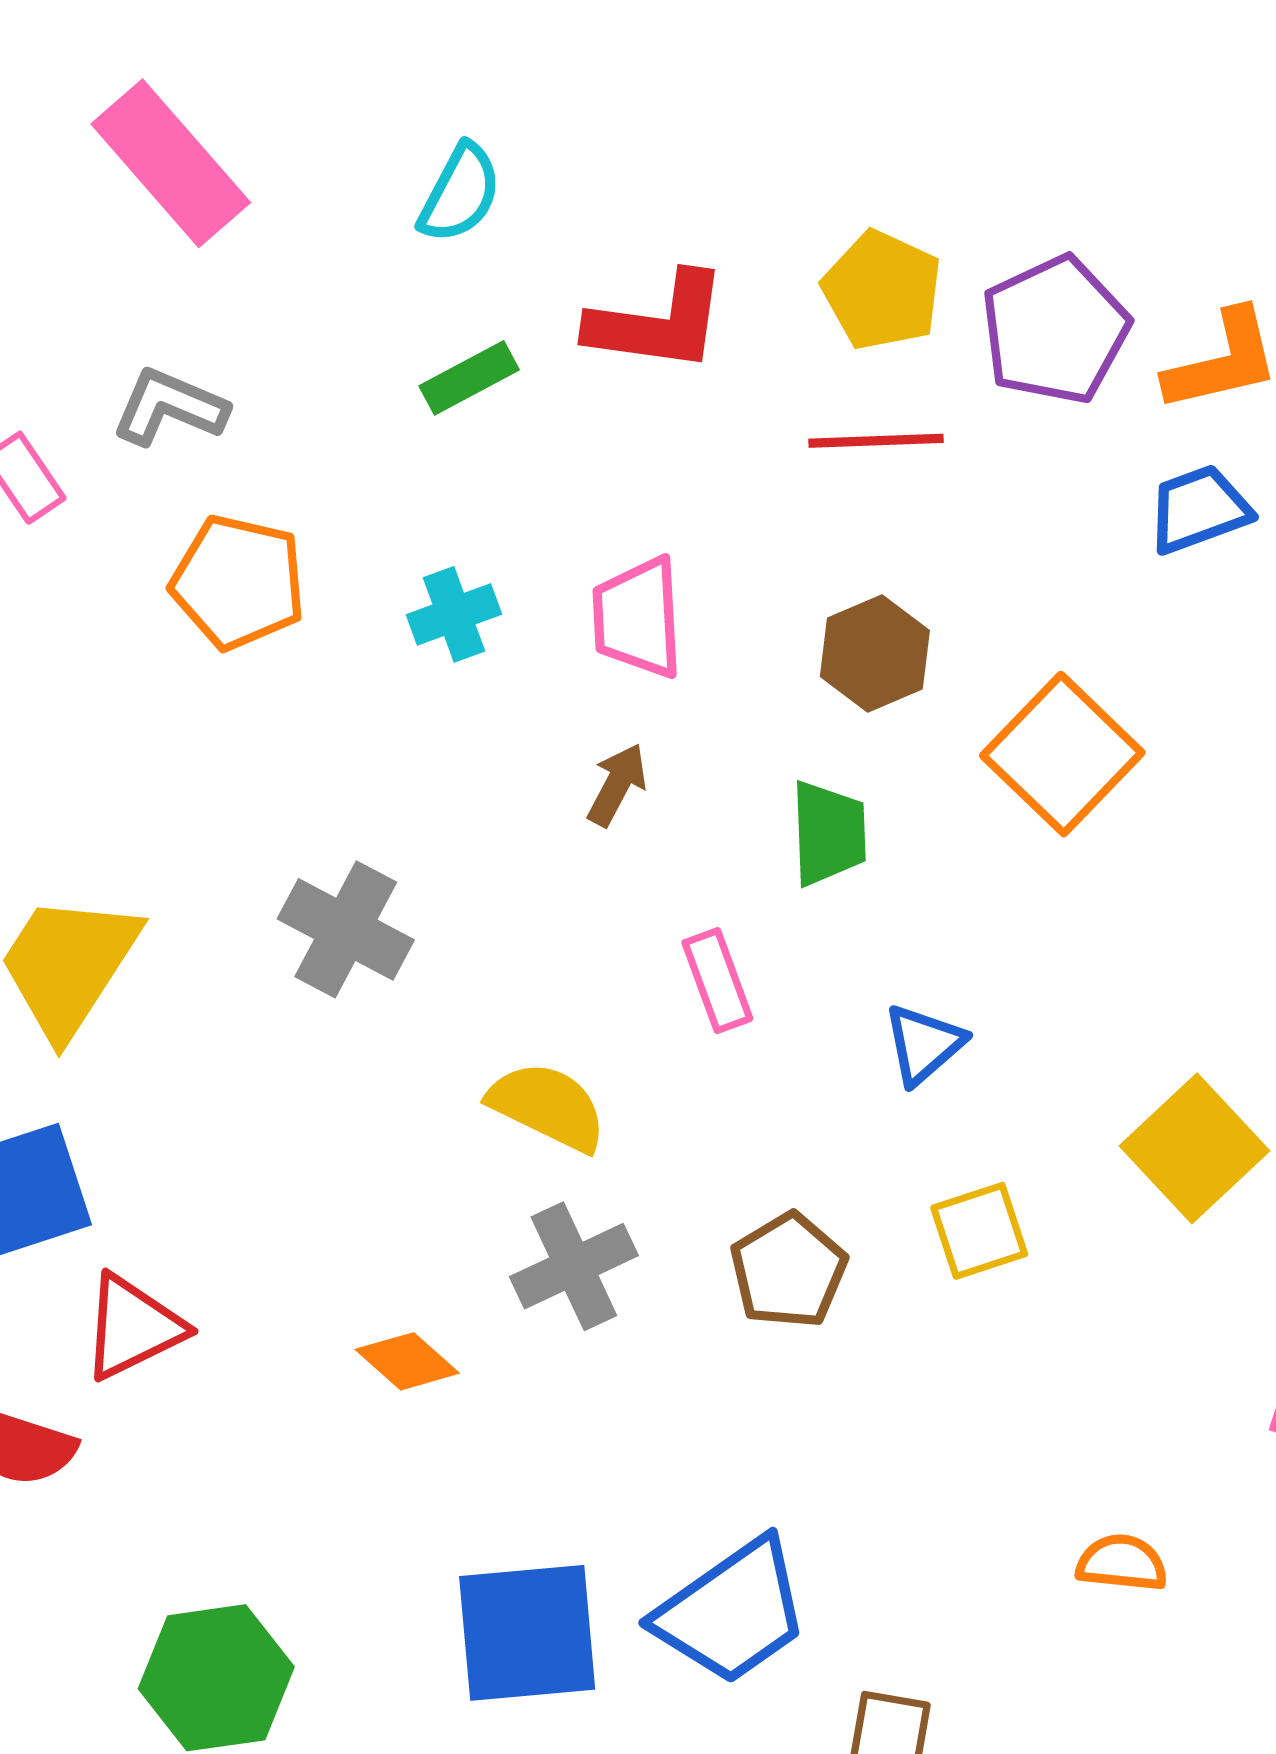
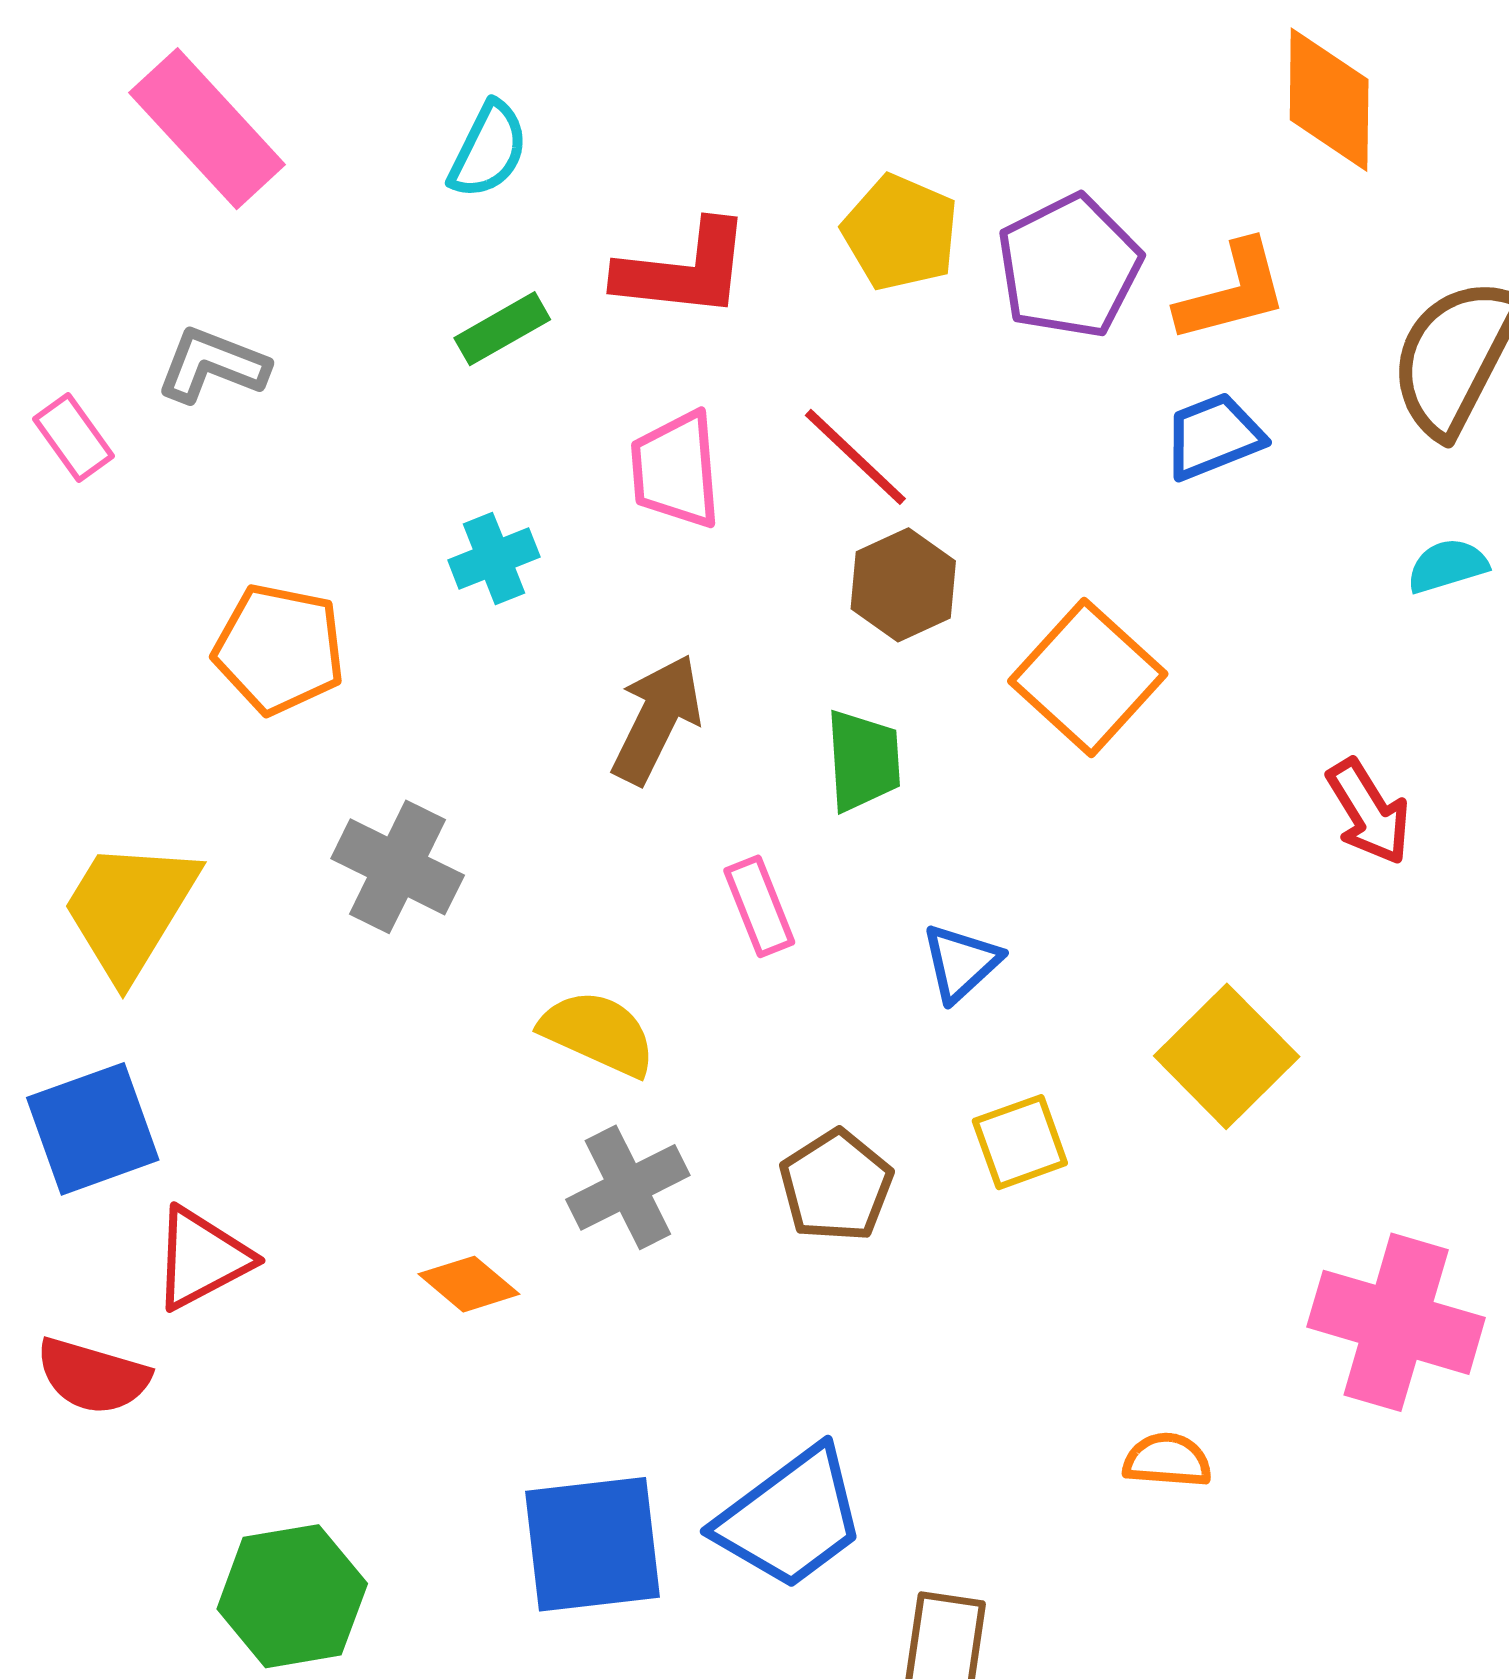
red line: (876, 441) -> (855, 457), moved, turned 47
orange pentagon: (238, 582) -> (279, 649), moved
pink trapezoid: (638, 618) -> (676, 470), moved
brown arrow: (617, 785) -> (657, 719), size x1.6

